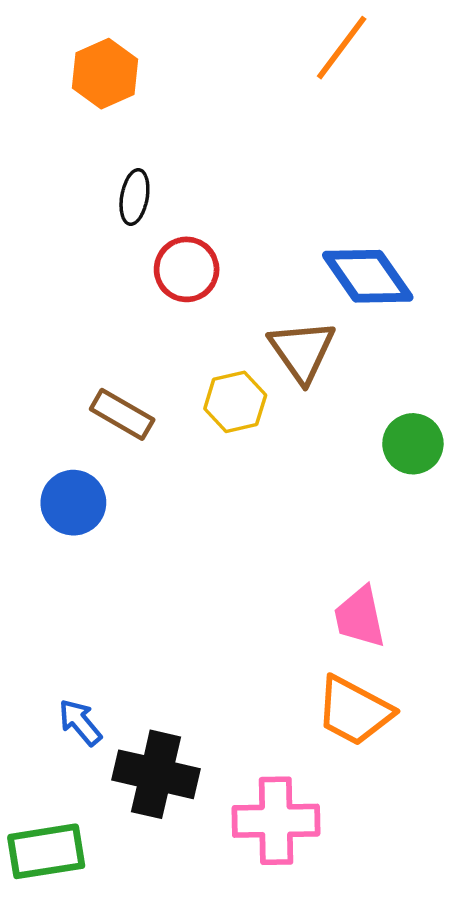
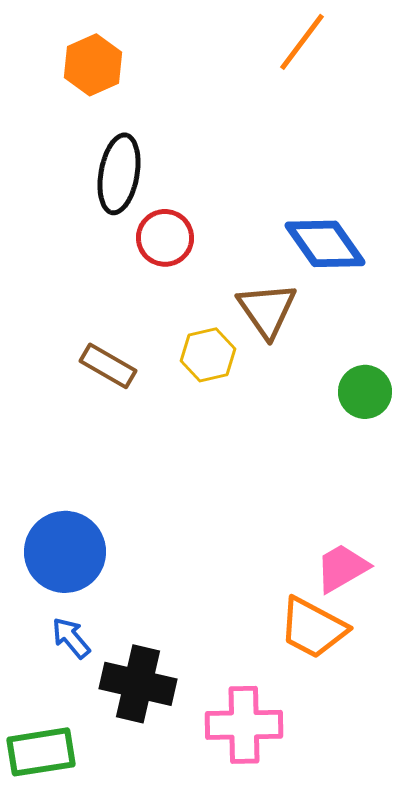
black ellipse: (134, 197) -> (119, 174), size x1.6
blue circle: (73, 503) -> (65, 552), moved, size x1.4
pink trapezoid: (360, 617) -> (342, 568), moved, turned 72

